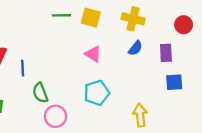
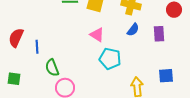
blue square: (174, 82) -> (166, 76), moved
cyan pentagon: (97, 93) -> (110, 59), moved, turned 30

